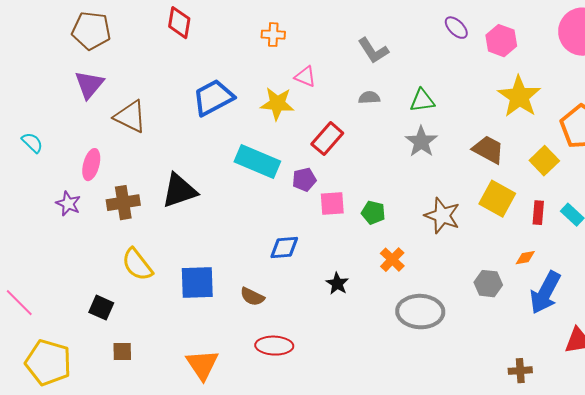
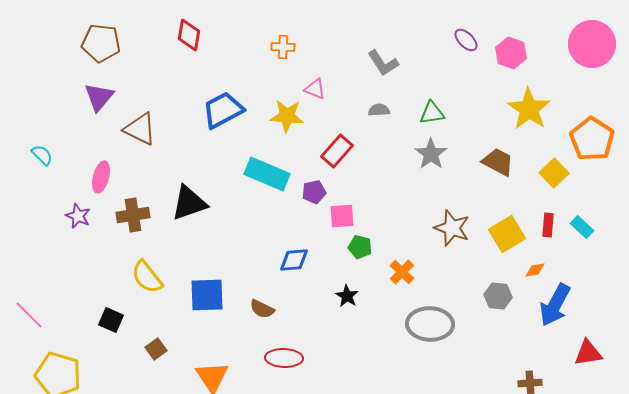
yellow square: (497, 199) -> (507, 234), moved, turned 30
green pentagon: (373, 213) -> (360, 247), moved
brown square: (122, 352) -> (156, 349), moved, turned -35

